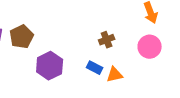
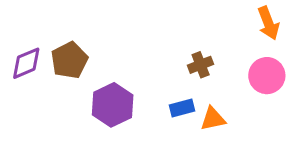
blue rectangle: (95, 68) -> (182, 108), turned -42

